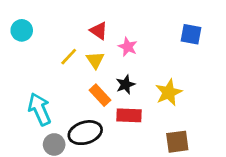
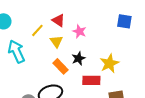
yellow line: (69, 57) -> (37, 30), moved
cyan arrow: (40, 109) -> (16, 51), moved
red rectangle: (129, 115) -> (91, 80), moved

